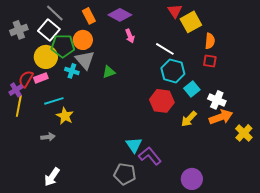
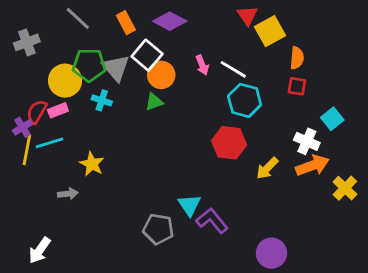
white square: (49, 30) -> (147, 55), moved
pink arrow: (130, 36) -> (202, 65), moved
orange circle: (83, 40) -> (161, 75), moved
gray triangle: (85, 60) -> (116, 68), moved
cyan square: (192, 89) -> (332, 119), moved
cyan line: (54, 101) -> (49, 143), moved
gray pentagon: (125, 174) -> (158, 229), moved
white arrow: (52, 177) -> (40, 250), moved

